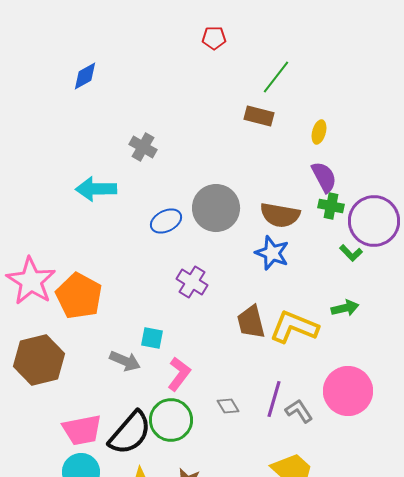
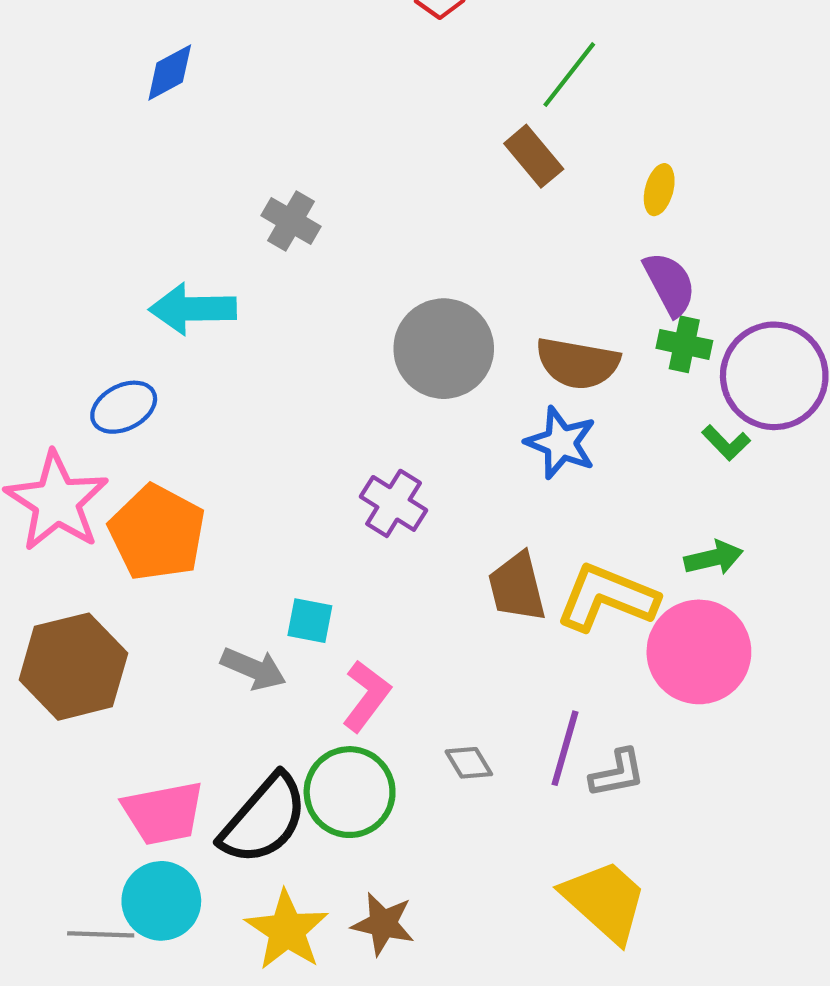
brown rectangle: (259, 116) -> (534, 156), turned 36
blue ellipse: (166, 221) -> (124, 407), moved
pink circle: (348, 391) -> (699, 652), moved
gray L-shape: (299, 411) -> (617, 773), turned 112

